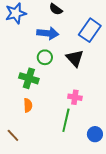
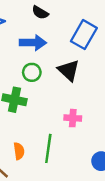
orange semicircle: (28, 105) -> (19, 151), moved
green line: (66, 120) -> (48, 148), moved

